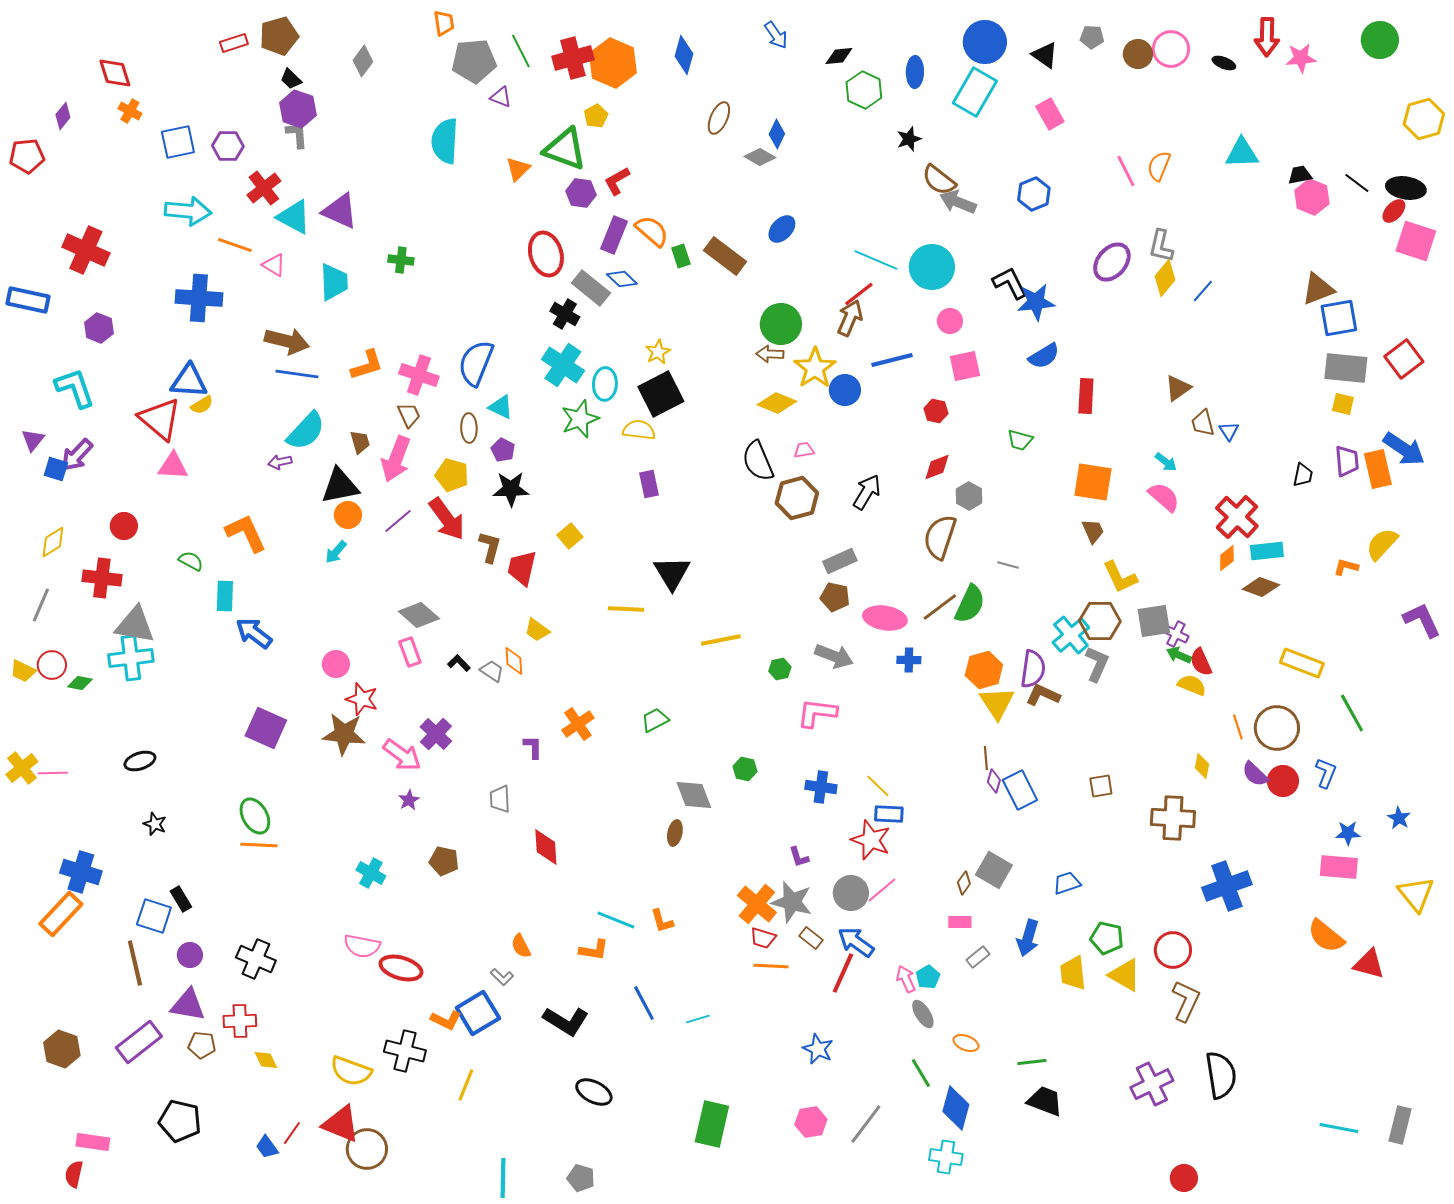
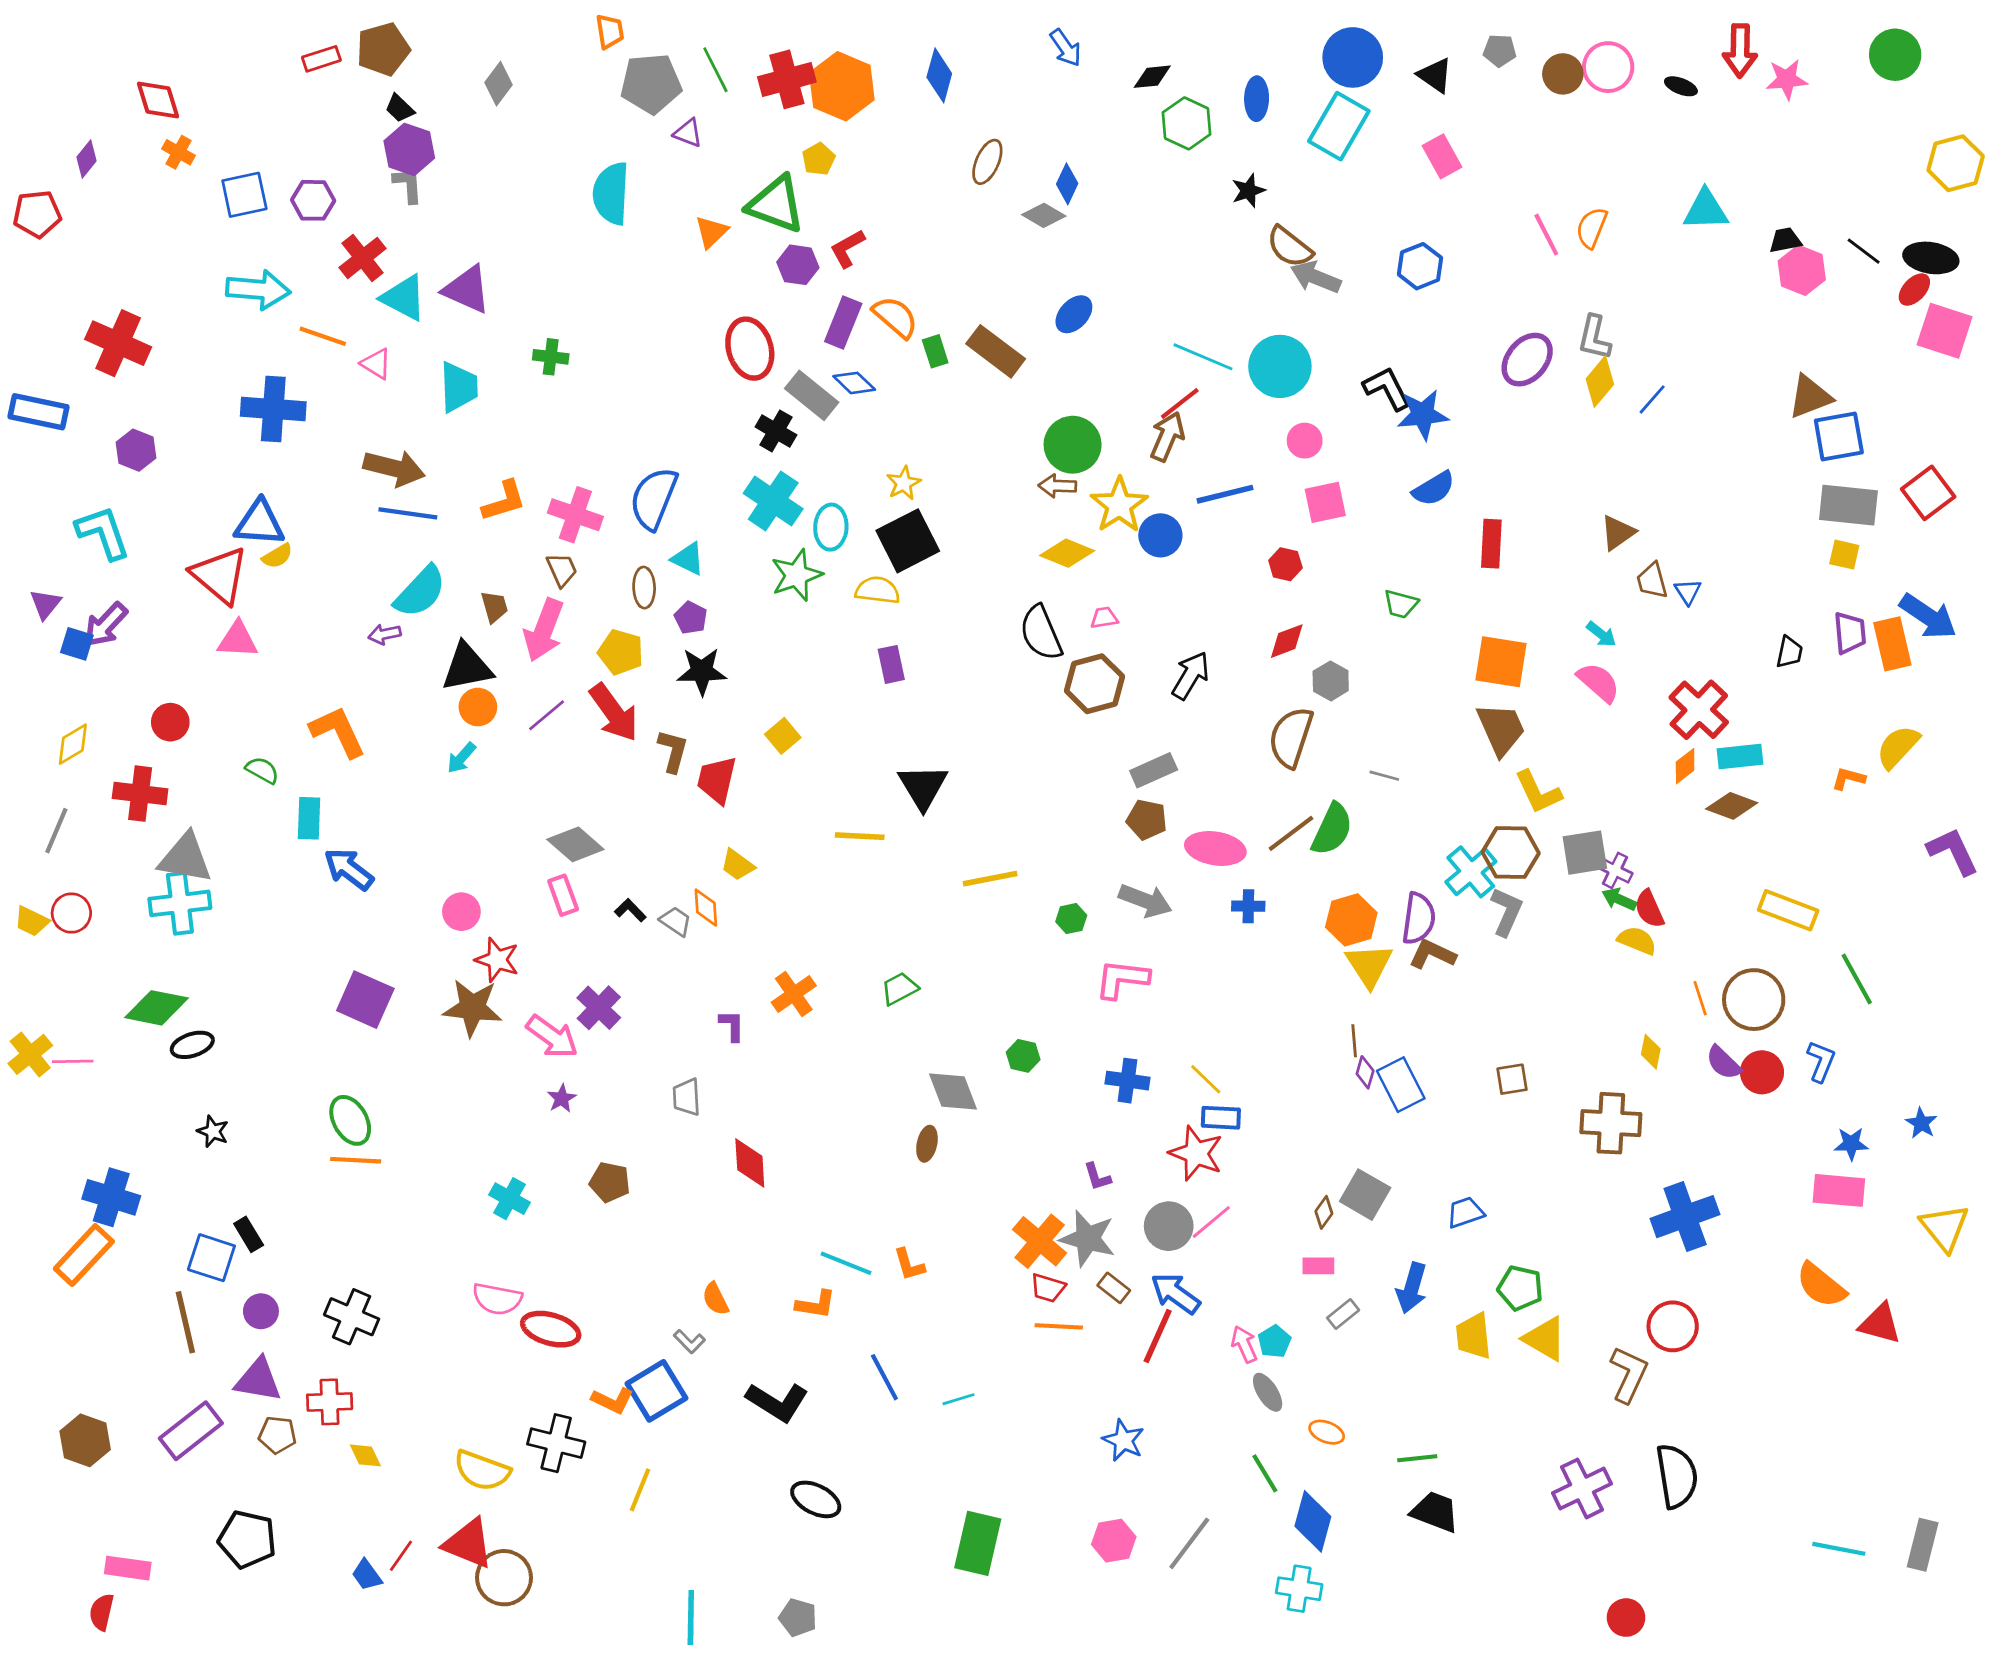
brown trapezoid: (1093, 531) -> (1501, 729), size x1.6
green diamond: (80, 683) -> (157, 1008), moved, size x1.8
red circle: (1173, 950) -> (1673, 1326), moved

